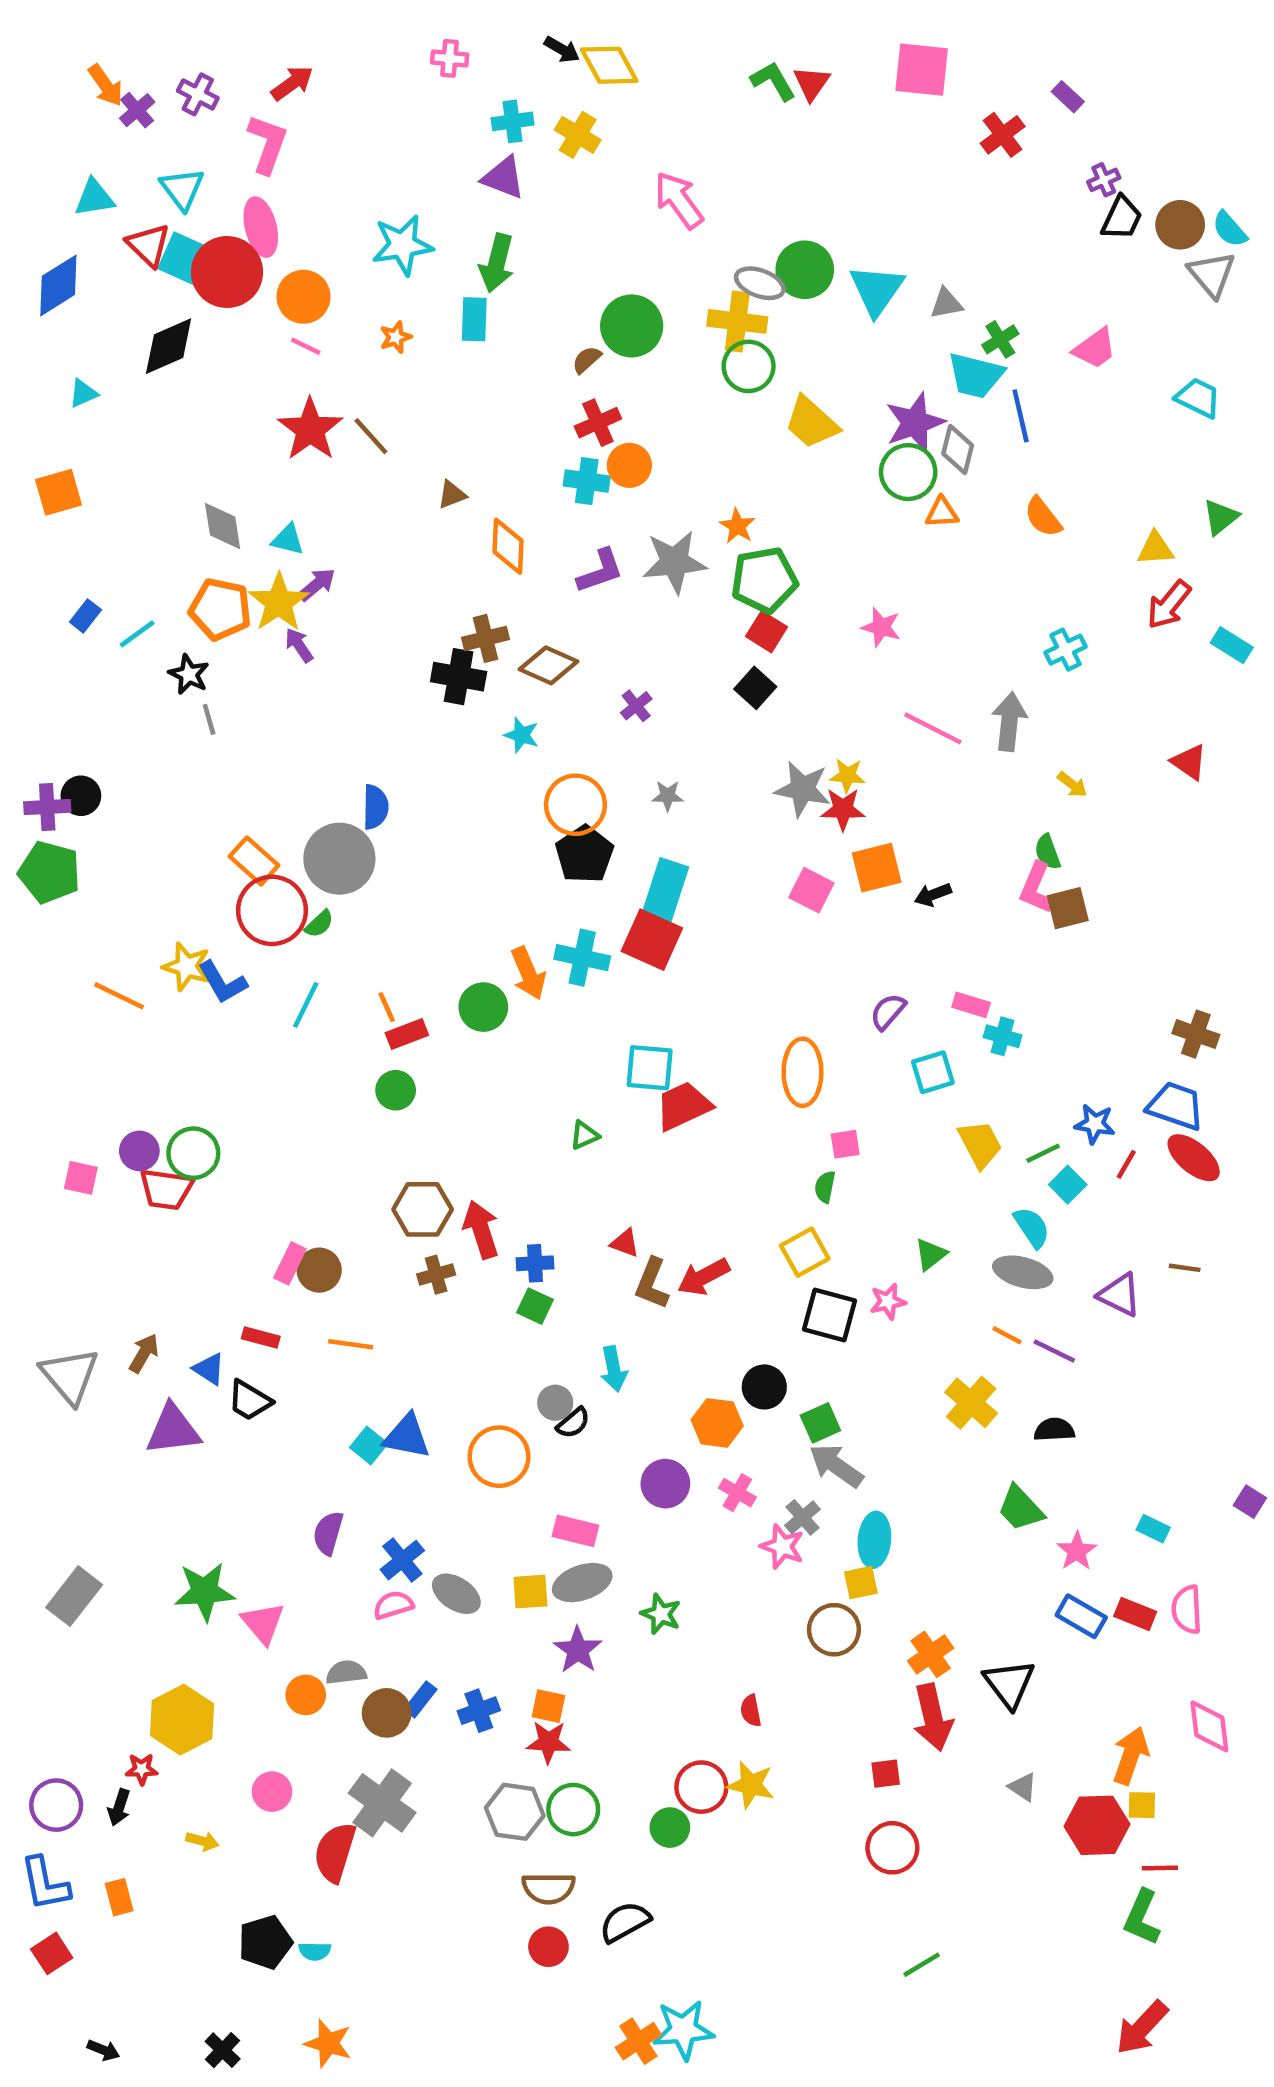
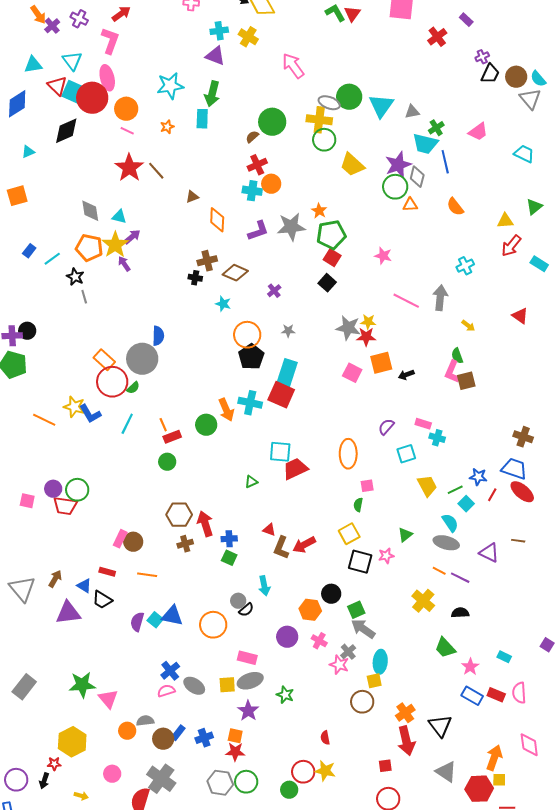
black cross: (459, 677) -> (195, 278), size x0.6
purple semicircle: (328, 1533) -> (137, 622), moved
gray triangle: (1023, 1787) -> (446, 772), size x1.6

